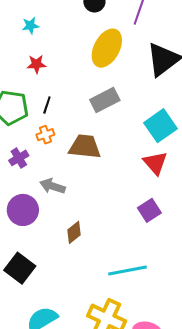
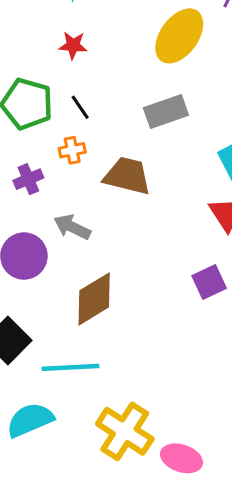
black line: (47, 105) -> (80, 107), turned -60
brown diamond: (74, 232) -> (94, 299), size x1.6
cyan line: (127, 271) -> (70, 367), moved

